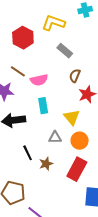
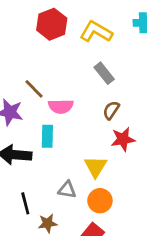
red hexagon: (23, 38) -> (52, 24), moved
cyan rectangle: (43, 106) -> (47, 136), moved

